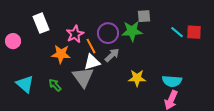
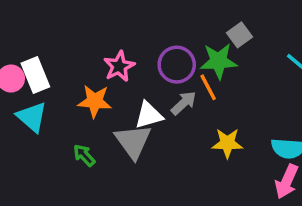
gray square: (144, 16) -> (240, 35), turned -32
white rectangle: (41, 23) -> (35, 75), moved
orange line: (91, 46) -> (208, 87), moved
cyan triangle: (25, 84) -> (32, 117), moved

